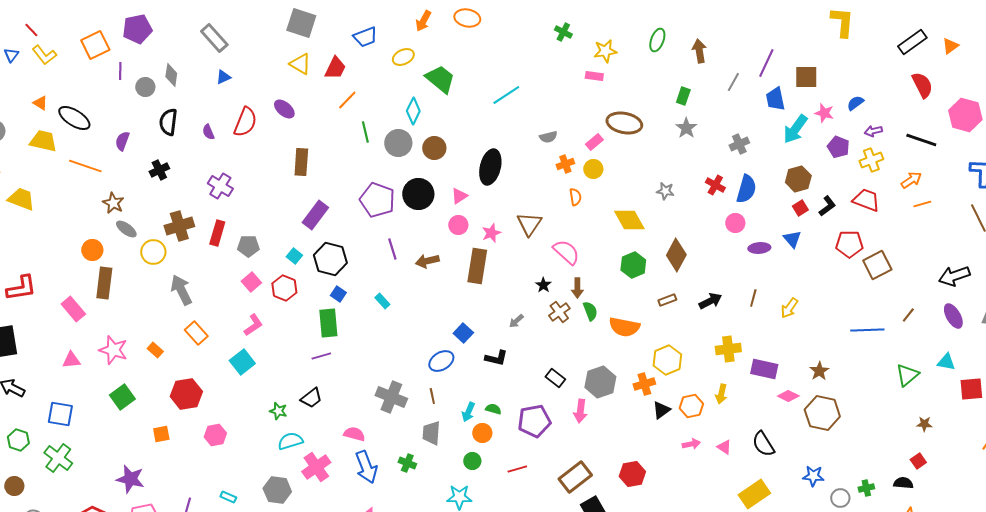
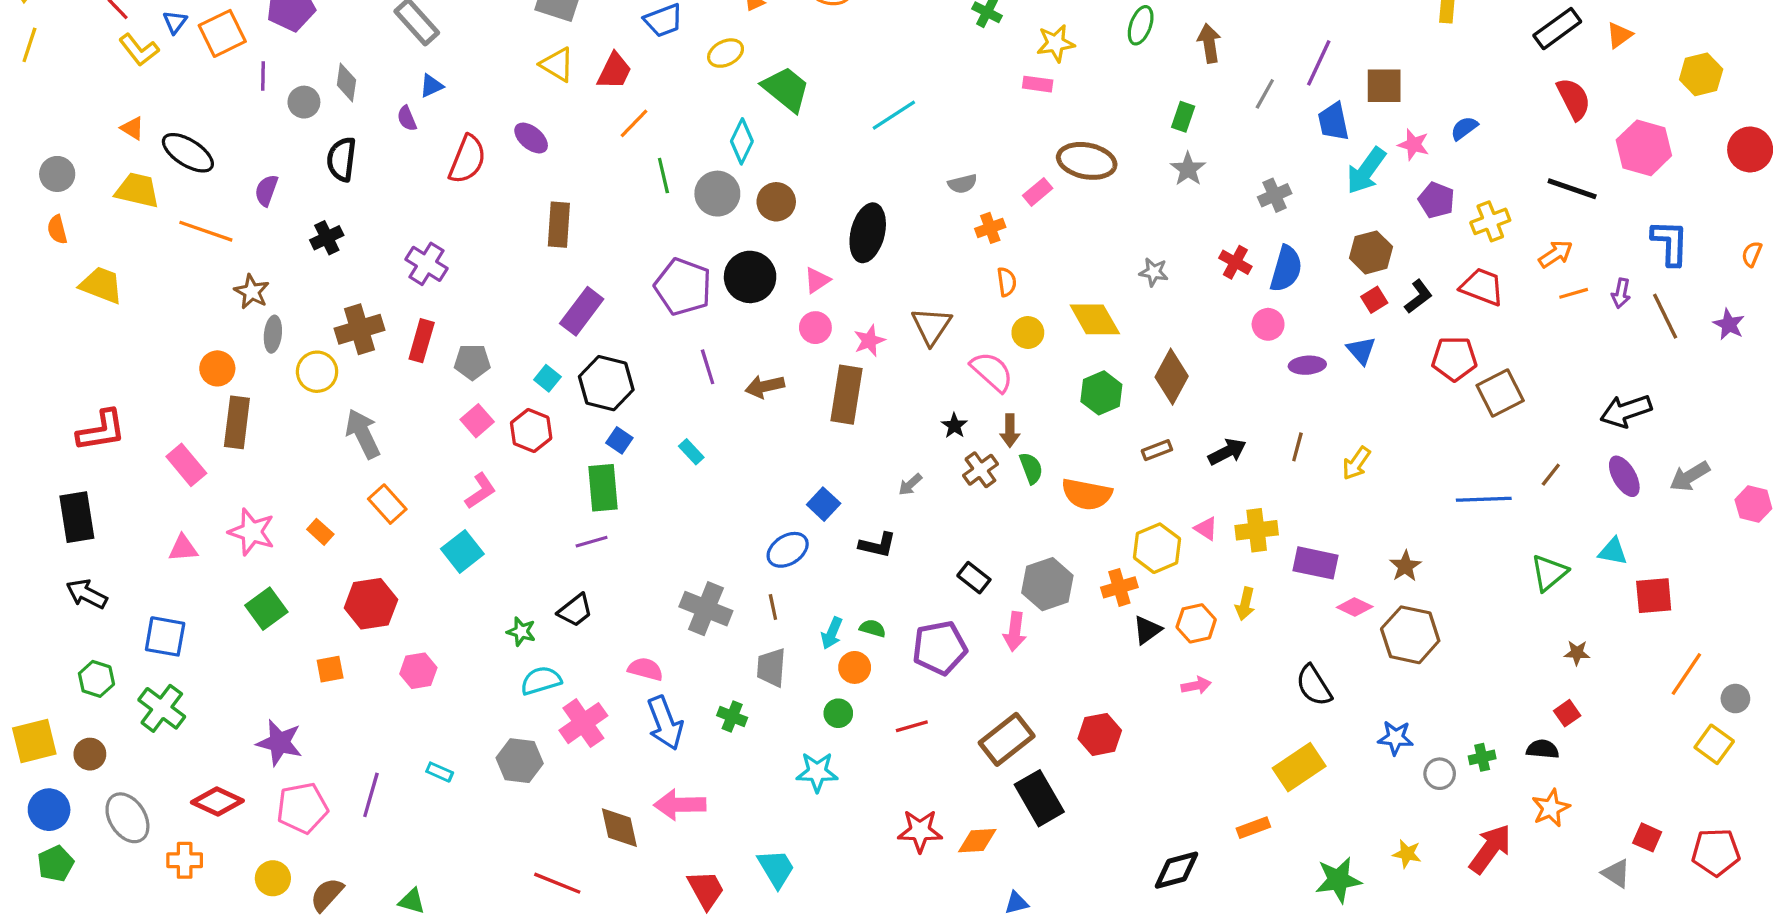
blue triangle: (11, 55) -> (175, 22), moved
purple arrow: (873, 131) -> (1621, 293), moved, turned -66
purple semicircle: (208, 132) -> (407, 118), moved
yellow circle: (593, 169) -> (1028, 332), moved
gray ellipse: (126, 229) -> (273, 334), turned 60
pink triangle: (724, 447) -> (1206, 529), moved

